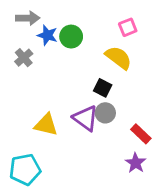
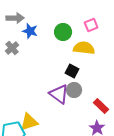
green circle: (71, 37) -> (63, 32), moved
yellow semicircle: (118, 58) -> (84, 48), turned -30
yellow triangle: (46, 125) -> (29, 122), moved, turned -30

